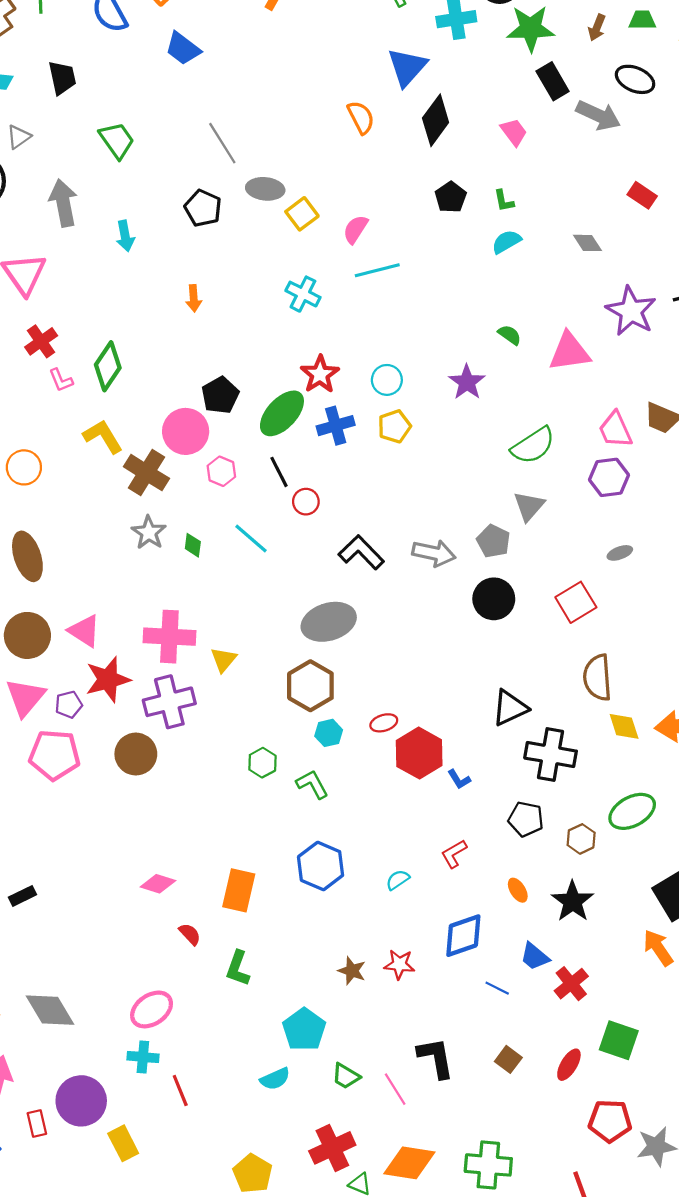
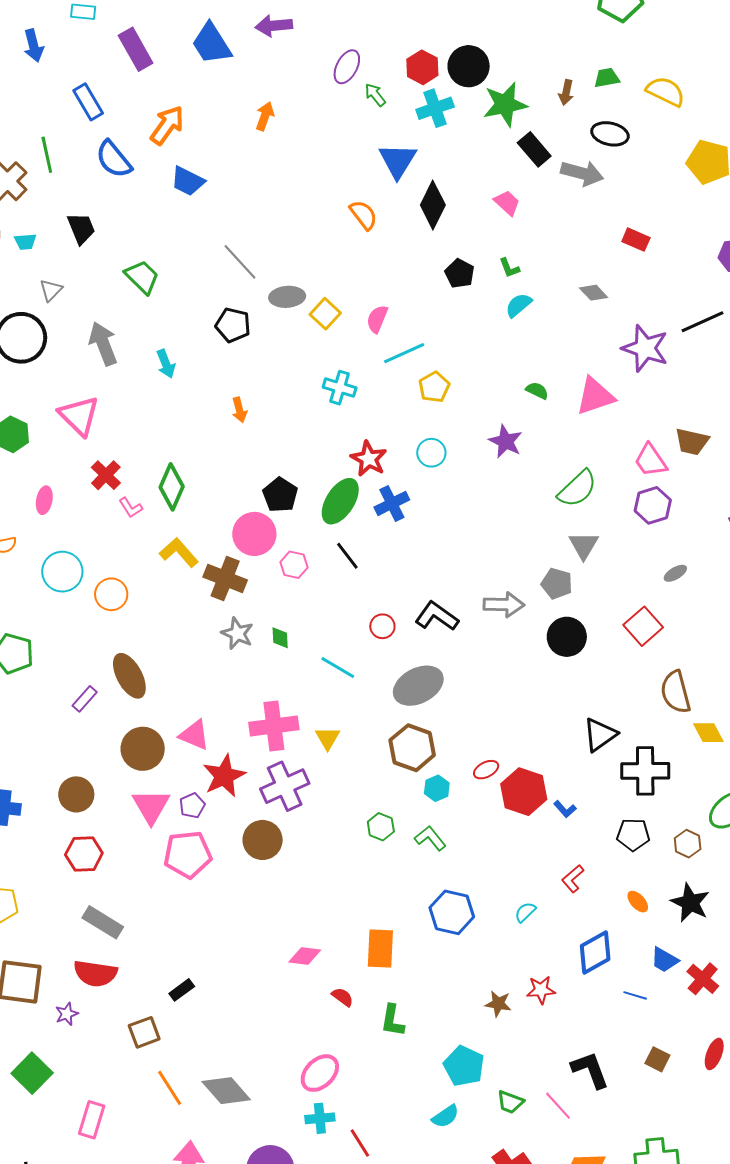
yellow pentagon: (394, 426) -> (434, 387), moved
red circle: (306, 502) -> (382, 626), moved
cyan line: (251, 538) -> (338, 668), moved

